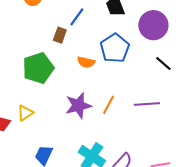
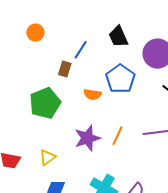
yellow triangle: (25, 113) -> (47, 157), moved

